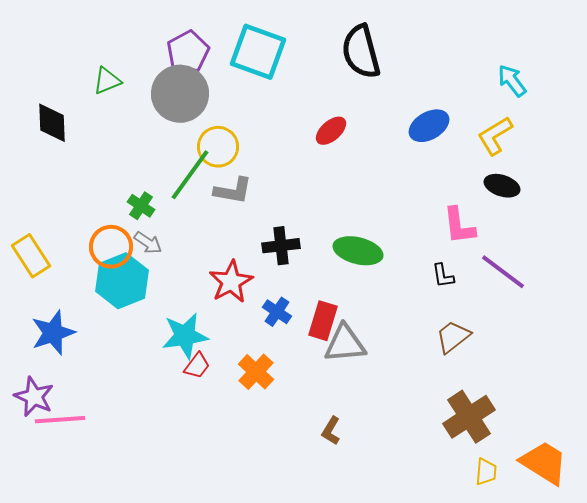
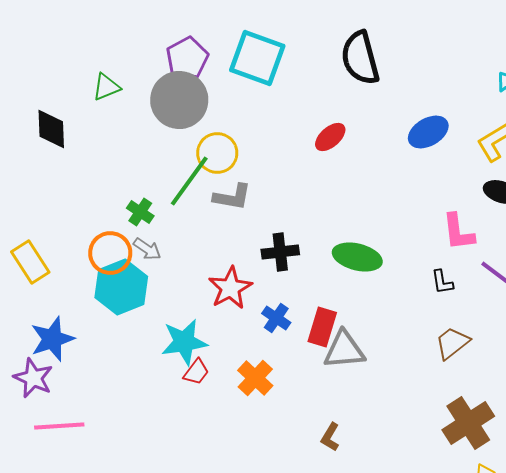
purple star: (34, 397) -> (33, 378), moved

